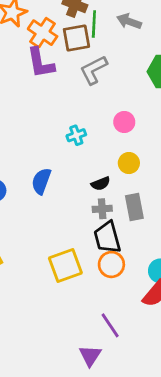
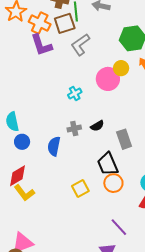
pink circle: (124, 122) -> (108, 79), size x1.5
yellow circle: (129, 163) -> (121, 68), moved
blue semicircle: (41, 181) -> (54, 146), moved
gray cross: (102, 209) -> (74, 128), moved
yellow square: (65, 266) -> (80, 189), size x0.7

